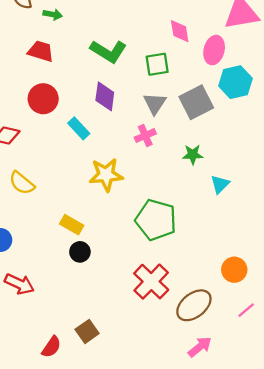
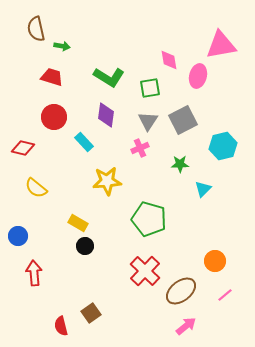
cyan hexagon: (235, 82) -> (223, 146), moved
red arrow: (19, 284) -> (34, 273), turned -120
red semicircle: (51, 347) -> (61, 326), turned 132

